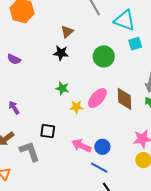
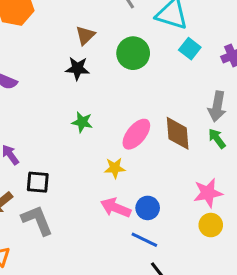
cyan square: (135, 44) -> (190, 49), turned -32
green circle: (104, 56) -> (133, 53), moved
yellow star: (76, 107) -> (115, 168), moved
black square: (48, 131) -> (38, 182), moved

